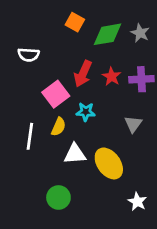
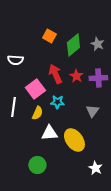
green diamond: (107, 34) -> (73, 45), turned -30
red arrow: (83, 74) -> (55, 74), turned 132
white line: (30, 136) -> (13, 107), moved

